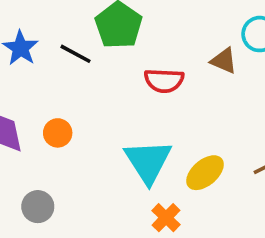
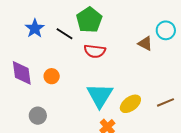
red semicircle: (164, 81) -> (95, 51), moved

